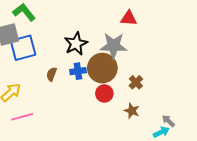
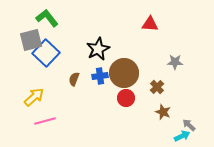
gray star: (114, 46) -> (175, 62), moved, size x0.6
blue square: (23, 48) -> (46, 53), turned -32
brown star: (132, 111) -> (163, 112), moved

